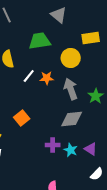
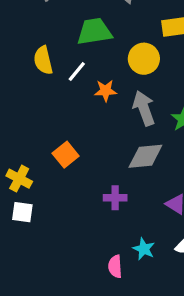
white line: (29, 76) -> (77, 71), moved
cyan star: (71, 150) -> (144, 249), moved

